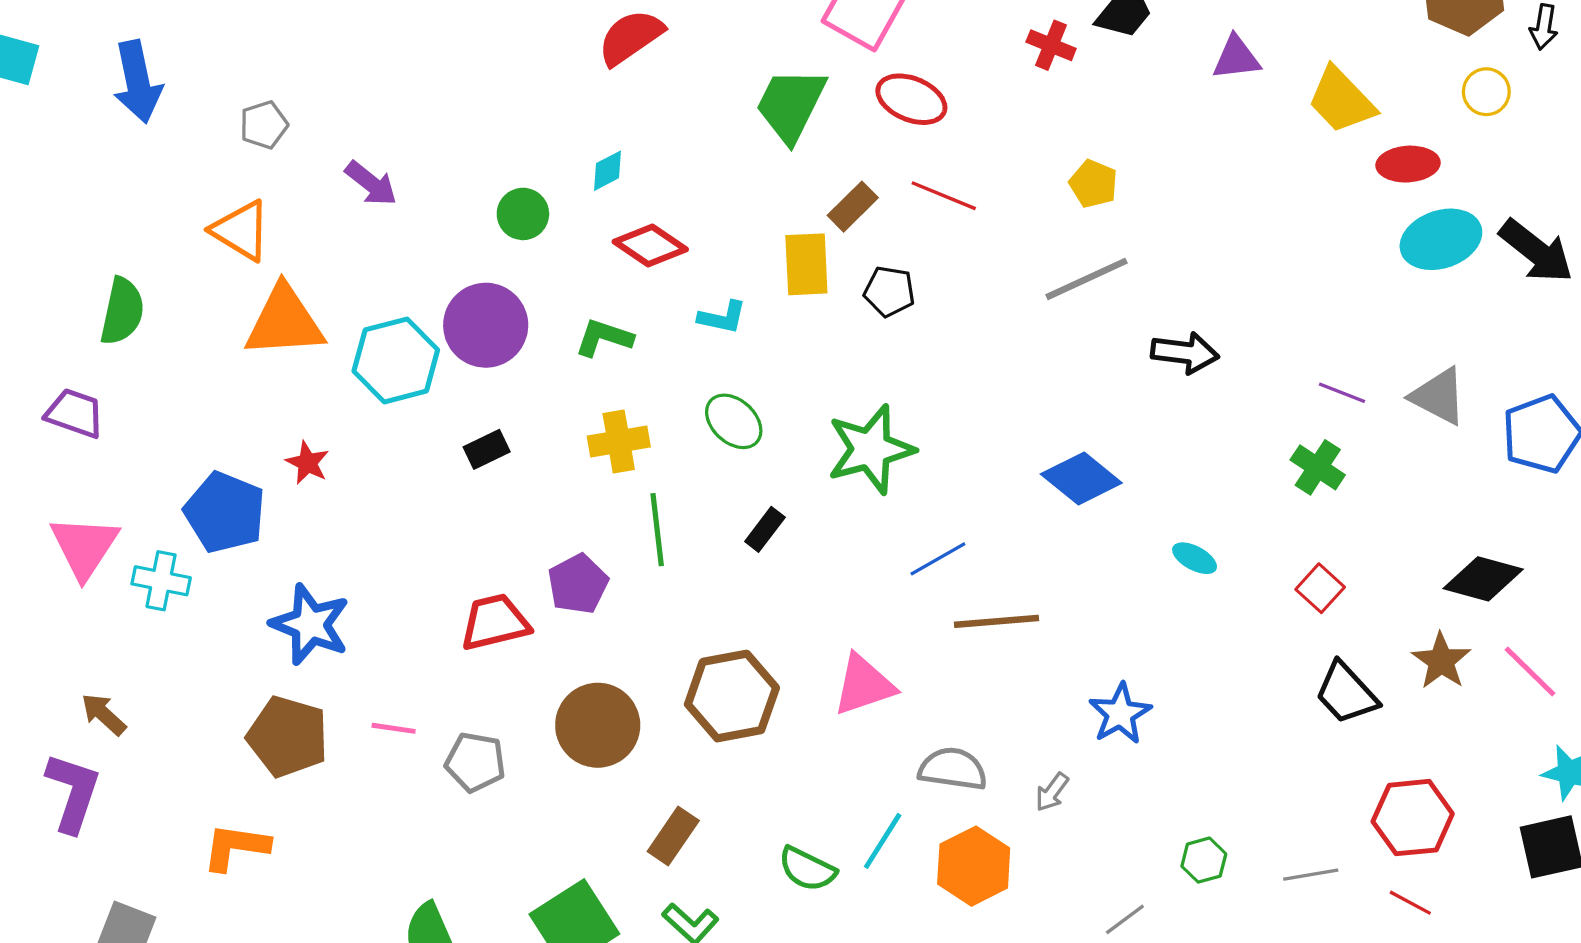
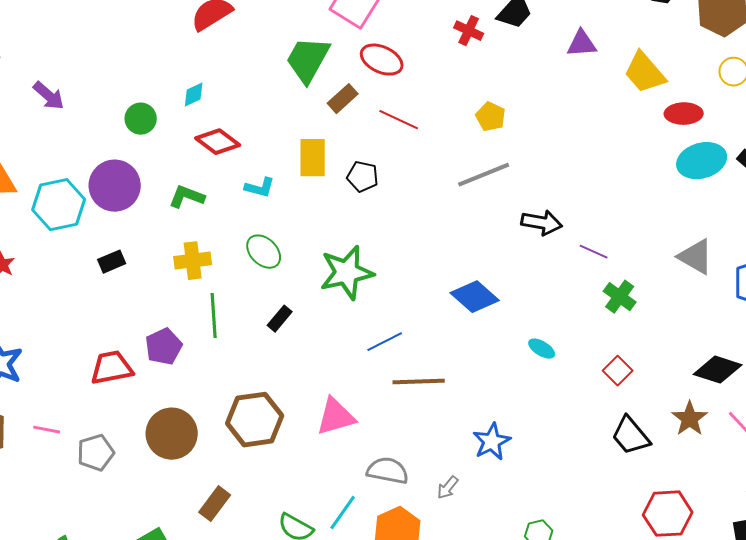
brown rectangle: (853, 207) -> (343, 99), moved
purple line: (1342, 393) -> (594, 252), moved
gray pentagon: (475, 762) -> (96, 453), turned -30

